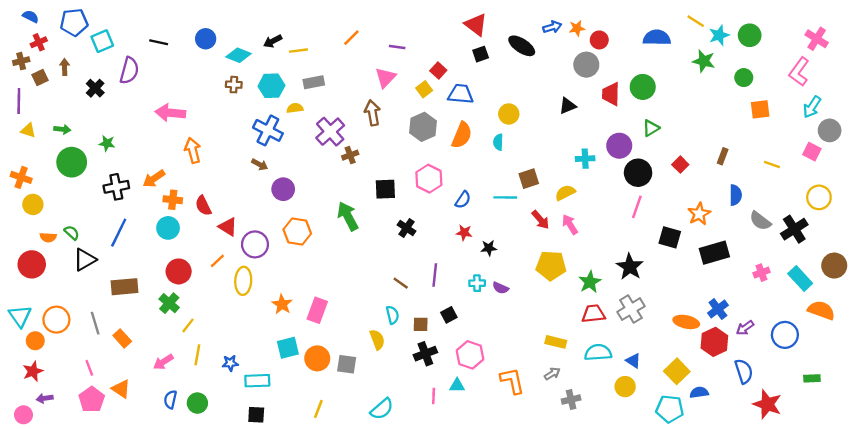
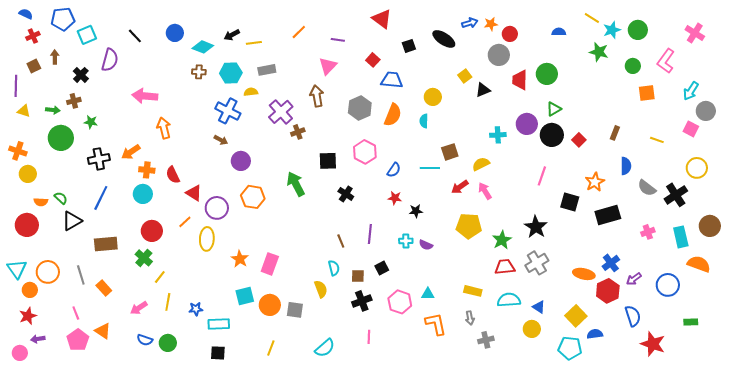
red triangle: (476, 25) -> (382, 19), moved
blue semicircle: (657, 38) -> (559, 32), size x0.6
black line: (159, 42) -> (135, 36), turned 35
brown cross: (21, 61) -> (74, 101), moved
pink L-shape: (799, 72) -> (666, 61), moved
yellow square: (424, 89) -> (465, 76), moved
black circle: (638, 173) -> (552, 135), moved
red arrow: (541, 220) -> (460, 187), turned 96
cyan rectangle: (800, 278) -> (681, 237), turned 30
brown line: (401, 283) -> (341, 241), turned 32
gray arrow: (552, 374) -> (470, 318), turned 112
cyan triangle: (457, 385) -> (428, 294), moved
blue semicircle: (170, 400) -> (145, 340), turned -84

